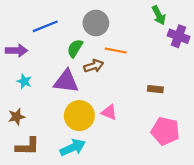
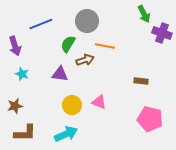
purple arrow: (17, 51) -> (15, 46), turned 72
purple triangle: (66, 81) -> (60, 74), size x0.7
yellow circle: (79, 116) -> (72, 105), size x0.7

